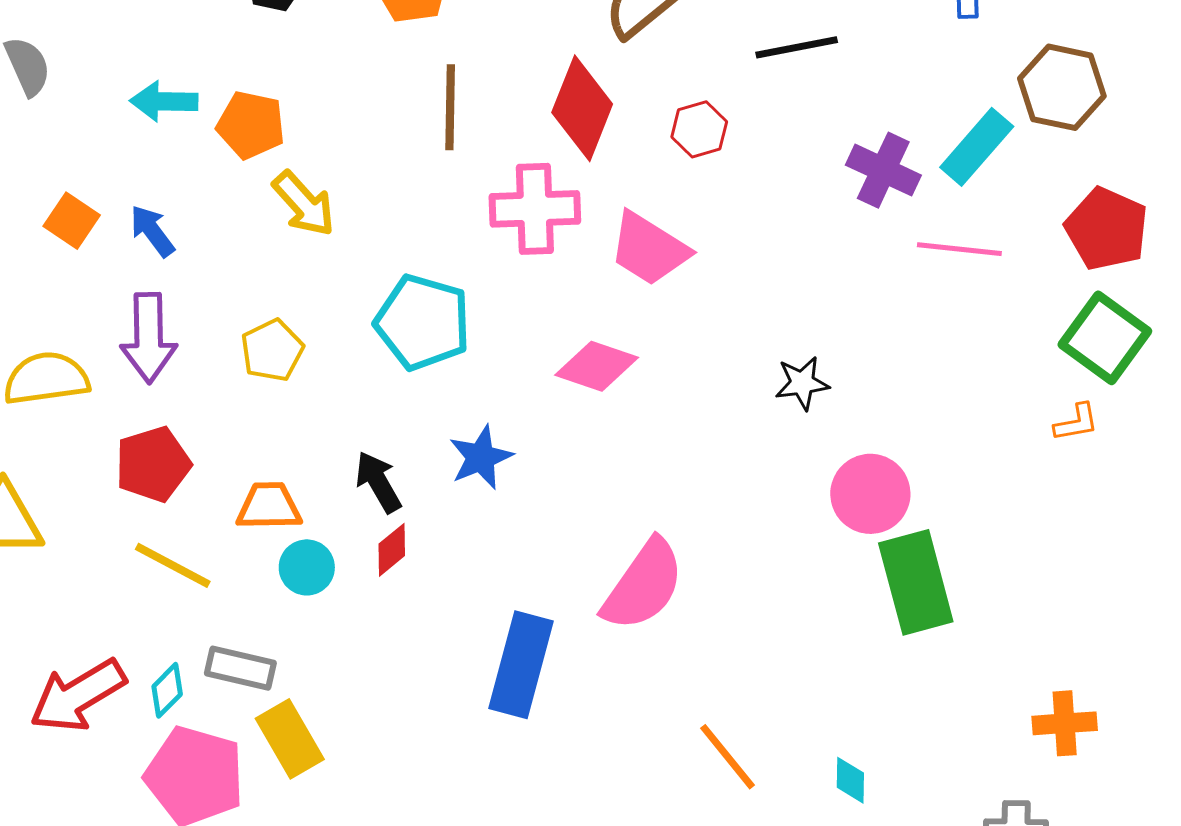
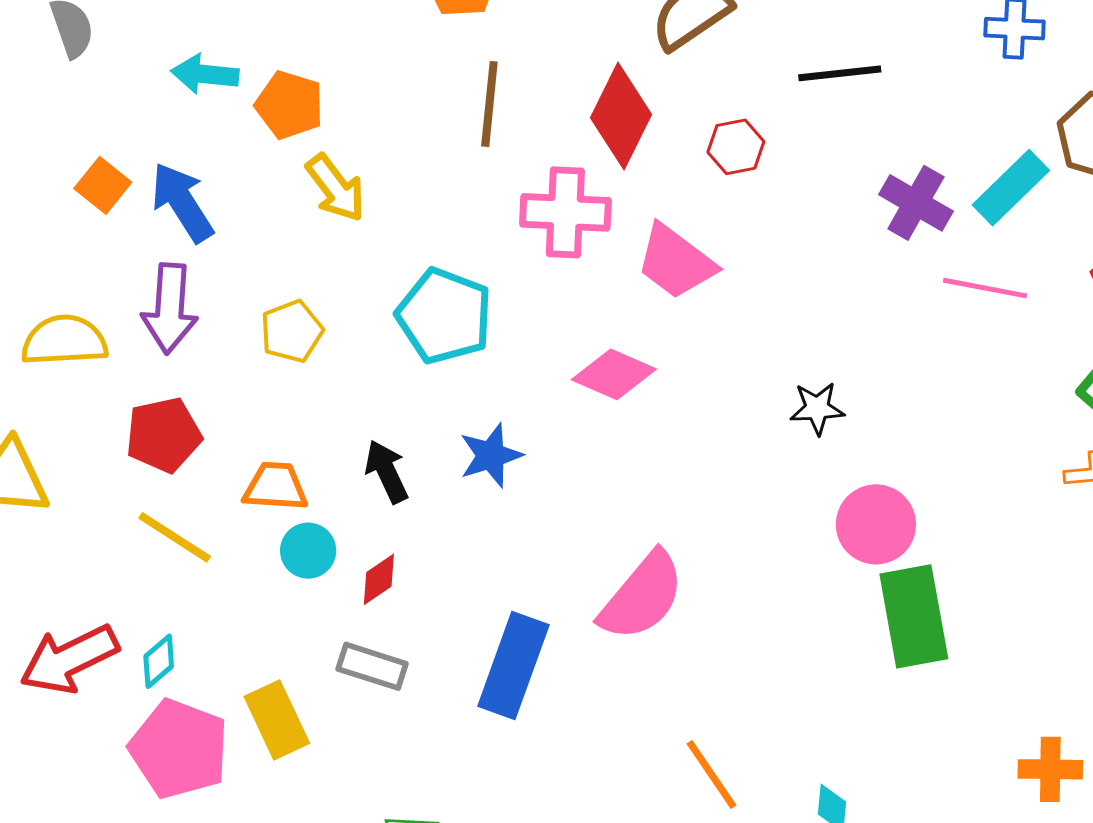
blue arrow: (152, 231) -> (182, 202), size x1.5
red diamond: (392, 550) -> (379, 579), moved
gray rectangle: (240, 668) -> (372, 666), moved

